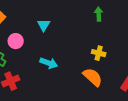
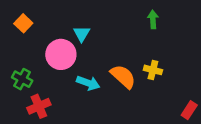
pink circle: (16, 41) -> (61, 54), moved, size x1.5
orange semicircle: (93, 77) -> (123, 76), moved

